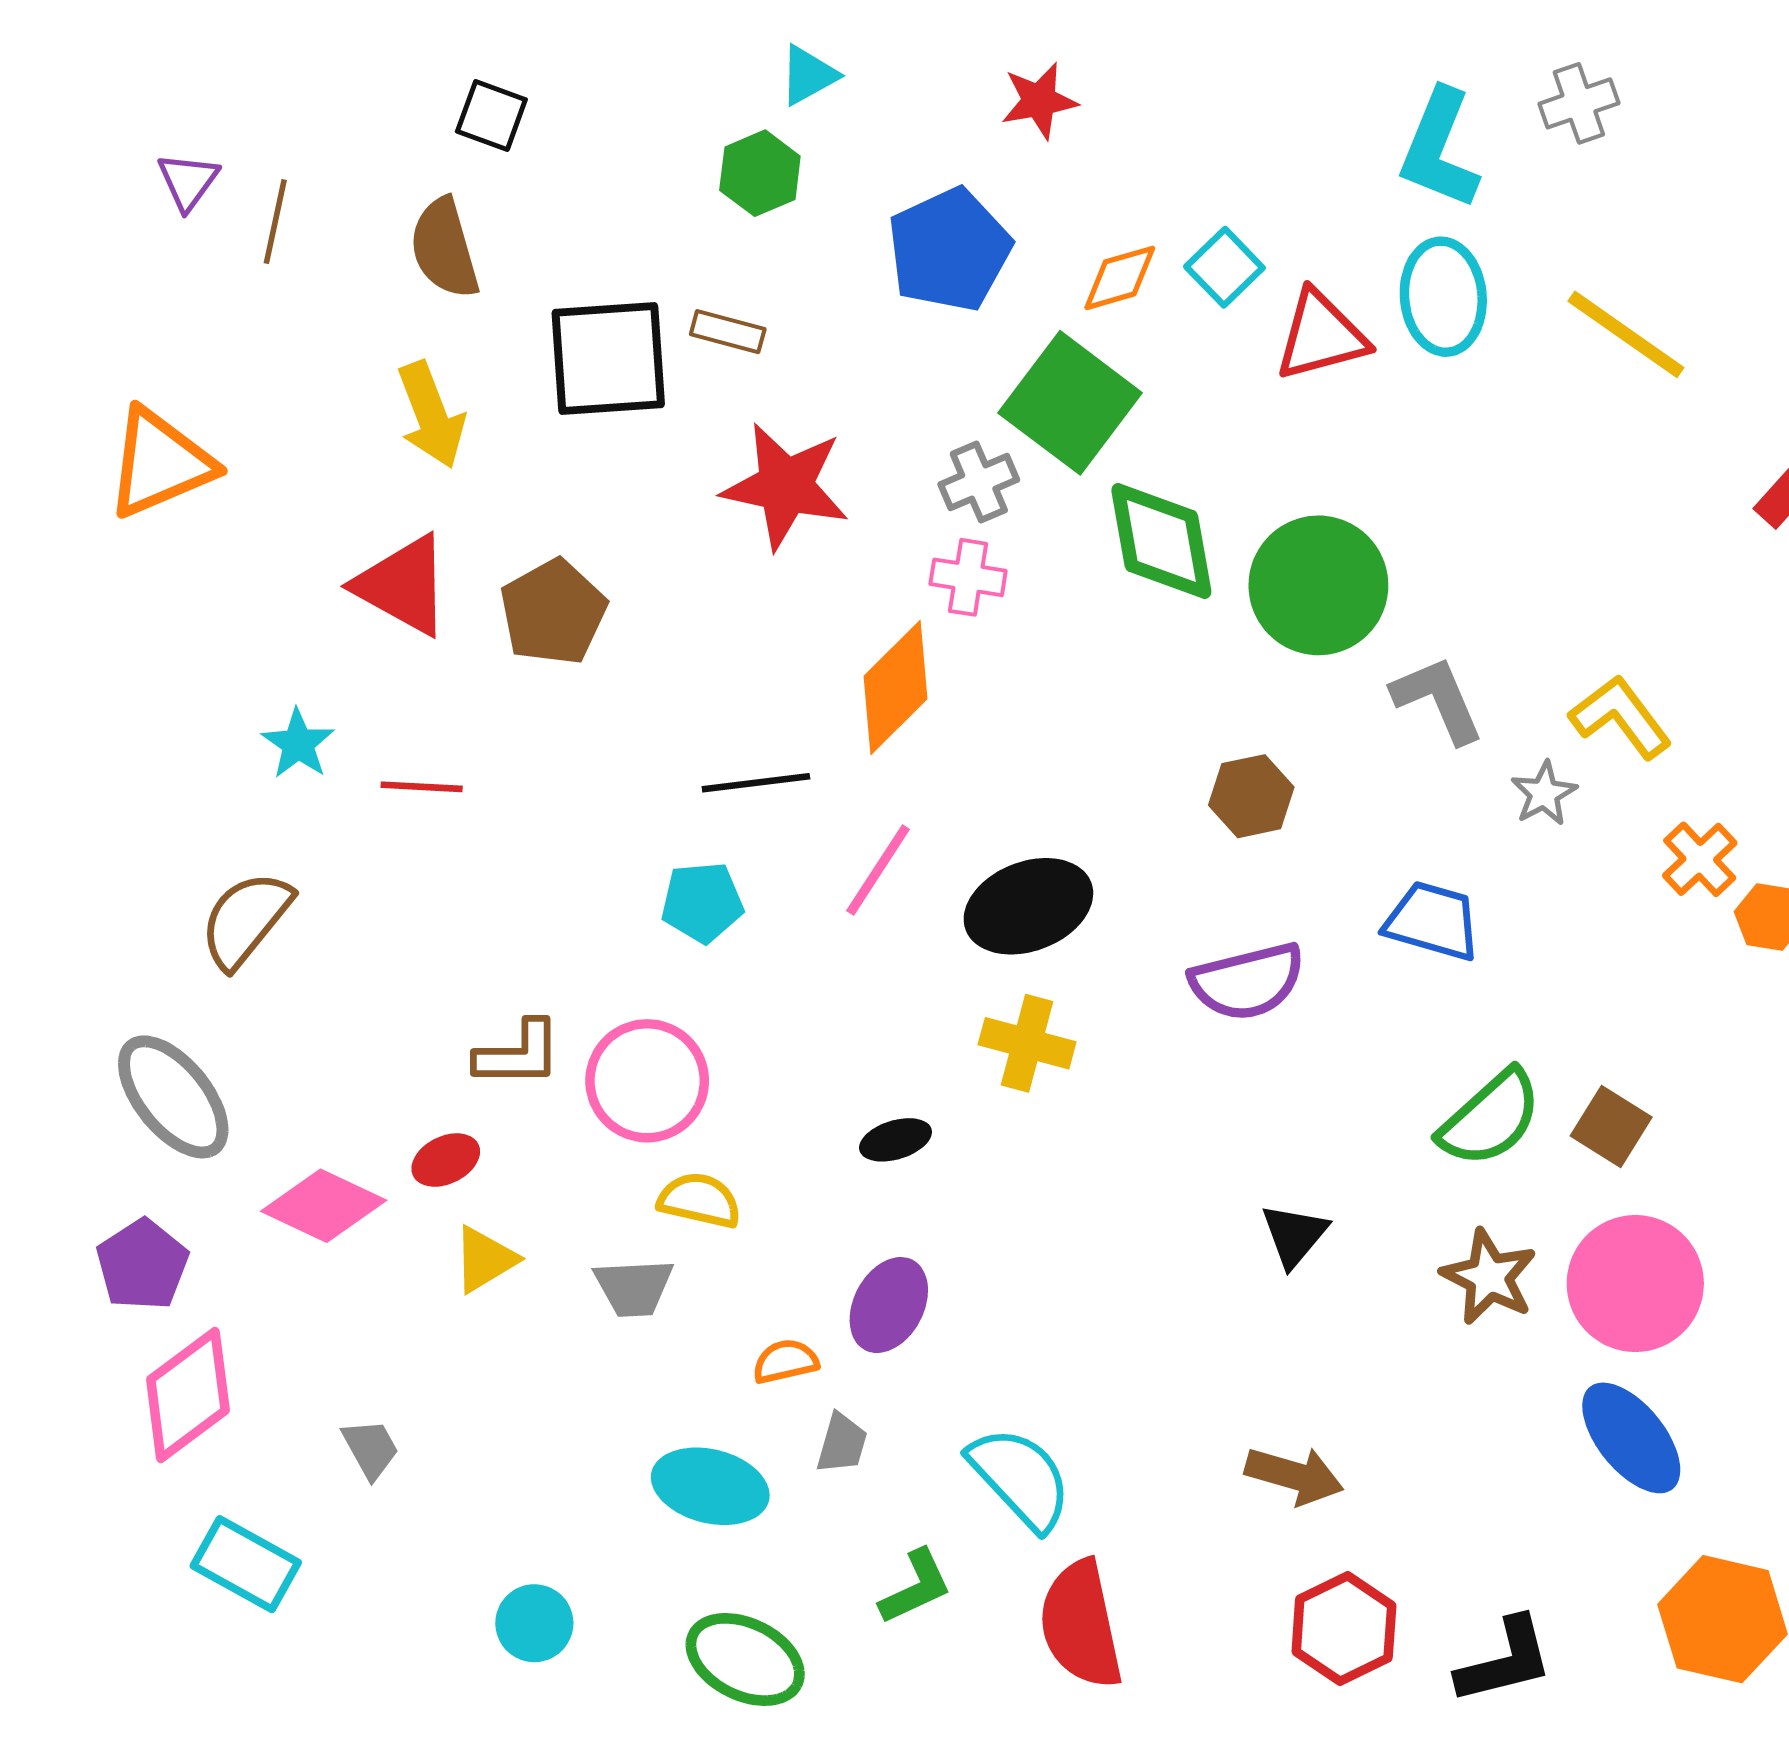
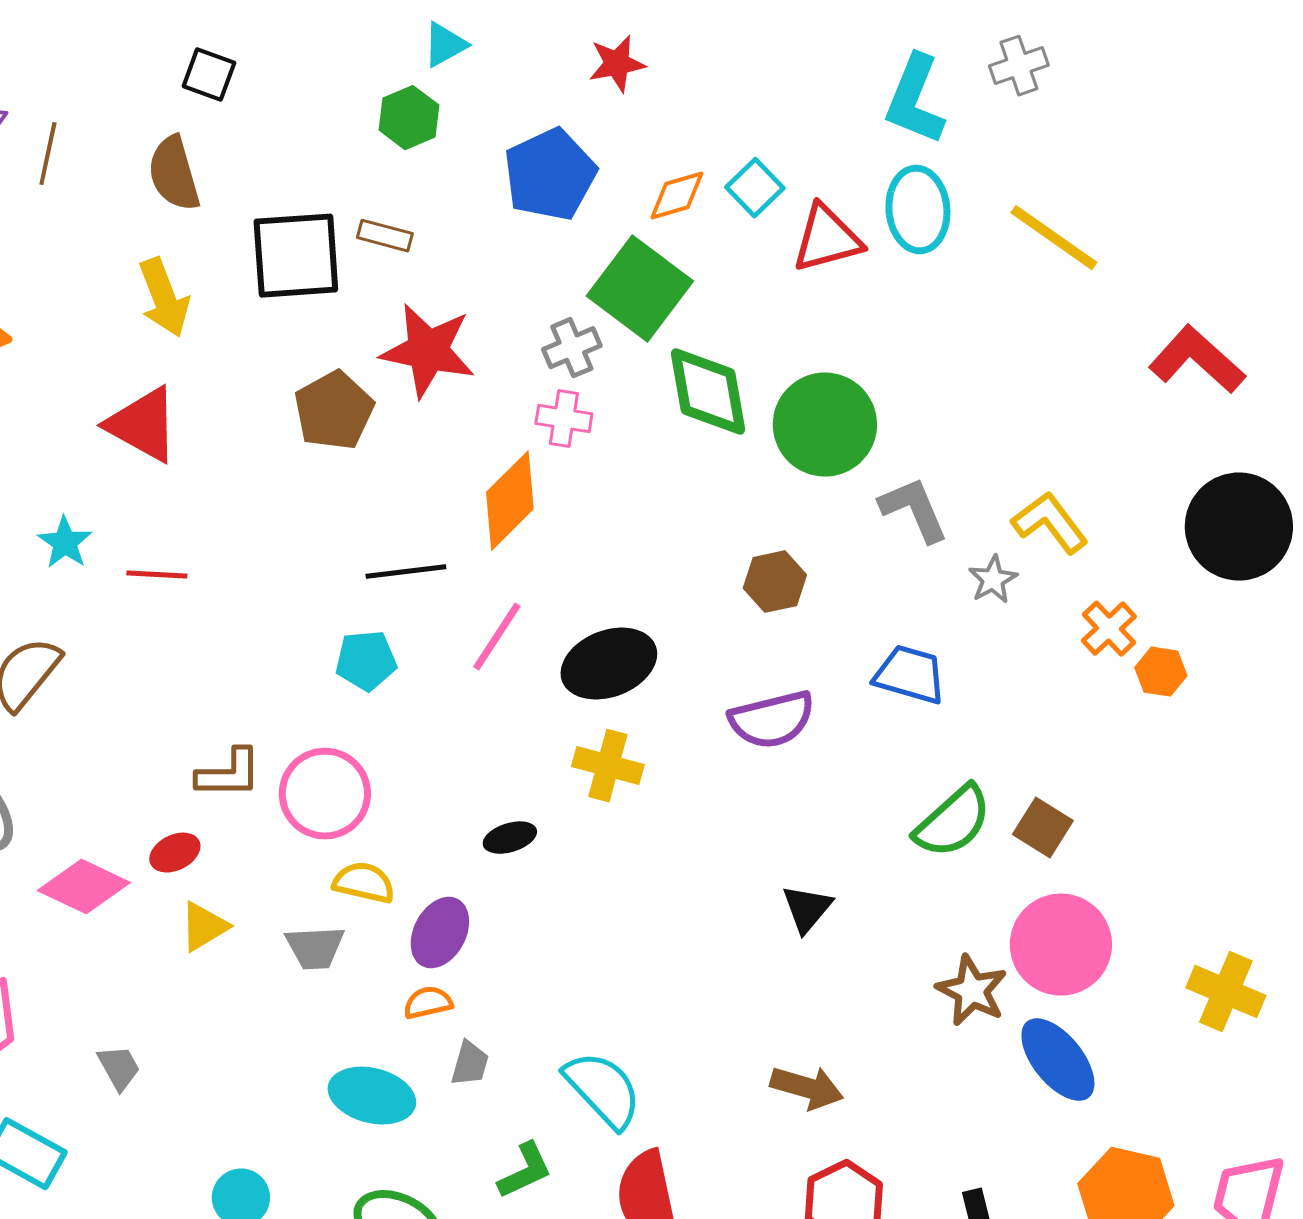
brown pentagon: (553, 612) -> (334, 411), moved
brown star: (1489, 1277) -> (972, 991), moved
purple ellipse: (889, 1305) -> (440, 933), moved

